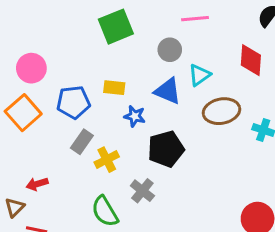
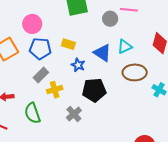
gray circle: (170, 50) -> (110, 19), moved
pink circle: (31, 68) -> (32, 24), moved
green semicircle: (105, 211) -> (32, 113), moved

